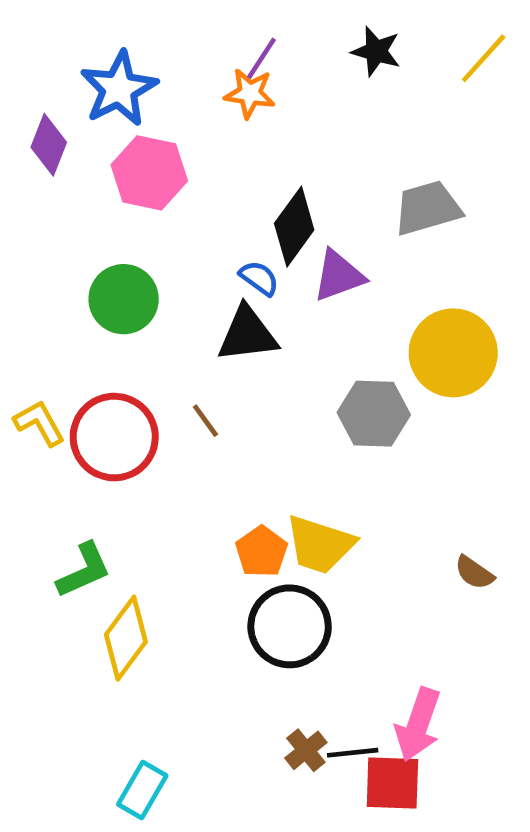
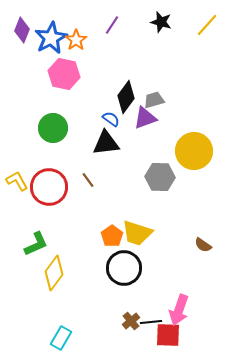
orange star: (250, 93) -> (76, 40), moved, turned 30
purple diamond: (49, 145) -> (22, 30), moved
gray trapezoid: (427, 208) -> (154, 100), moved, size x0.7

